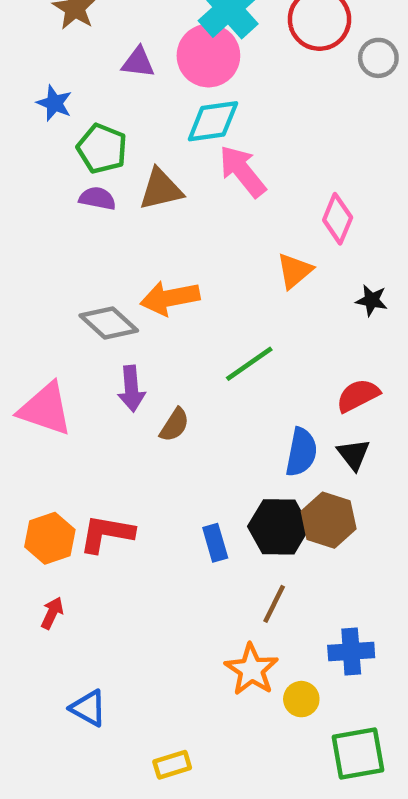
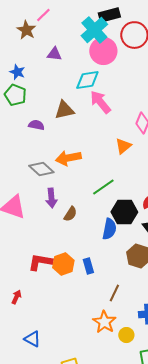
pink circle: (208, 56) -> (103, 51), moved
green pentagon: (102, 149) -> (15, 95), moved
purple semicircle: (97, 198) -> (36, 125), moved
blue semicircle: (301, 452) -> (109, 229), moved
black hexagon: (279, 527) -> (124, 212), moved
orange hexagon: (50, 538) -> (63, 264), moved

